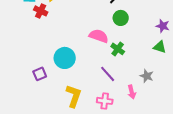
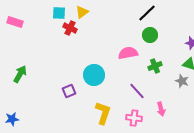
pink semicircle: (99, 36) -> (128, 53), turned -30
green cross: (118, 49) -> (155, 66), moved, turned 32
gray star: (147, 76) -> (182, 81), moved

